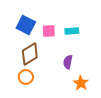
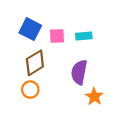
purple semicircle: (68, 62) -> (79, 72), size x1.5

